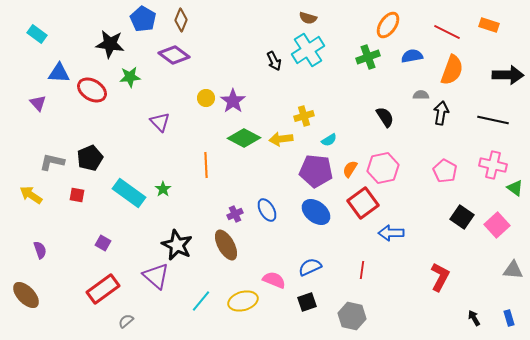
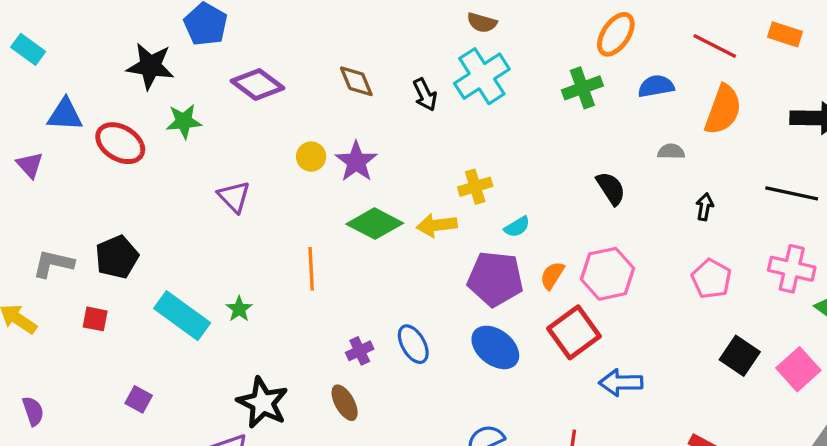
brown diamond: (181, 20) -> (356, 81), moved, turned -45
black arrow: (441, 113) -> (705, 207), moved, size x0.7
brown ellipse: (226, 245) -> (345, 403), size x0.7

